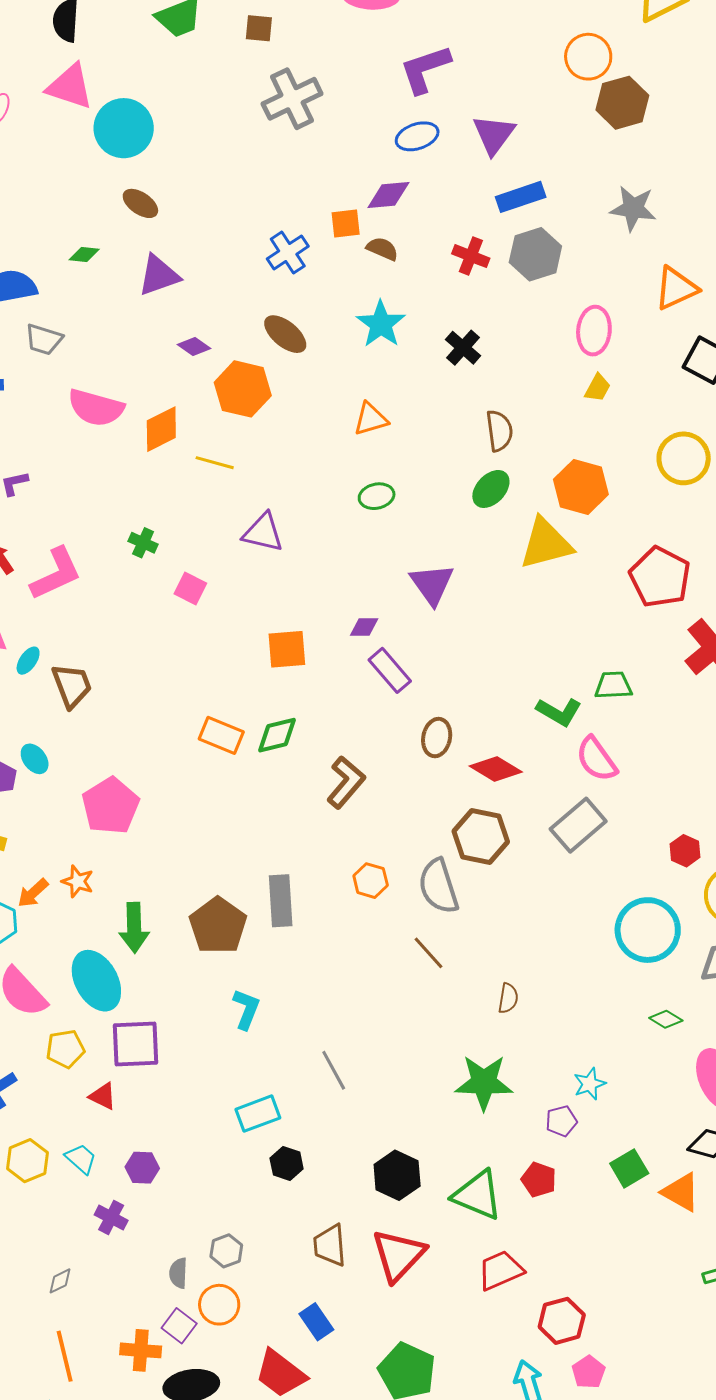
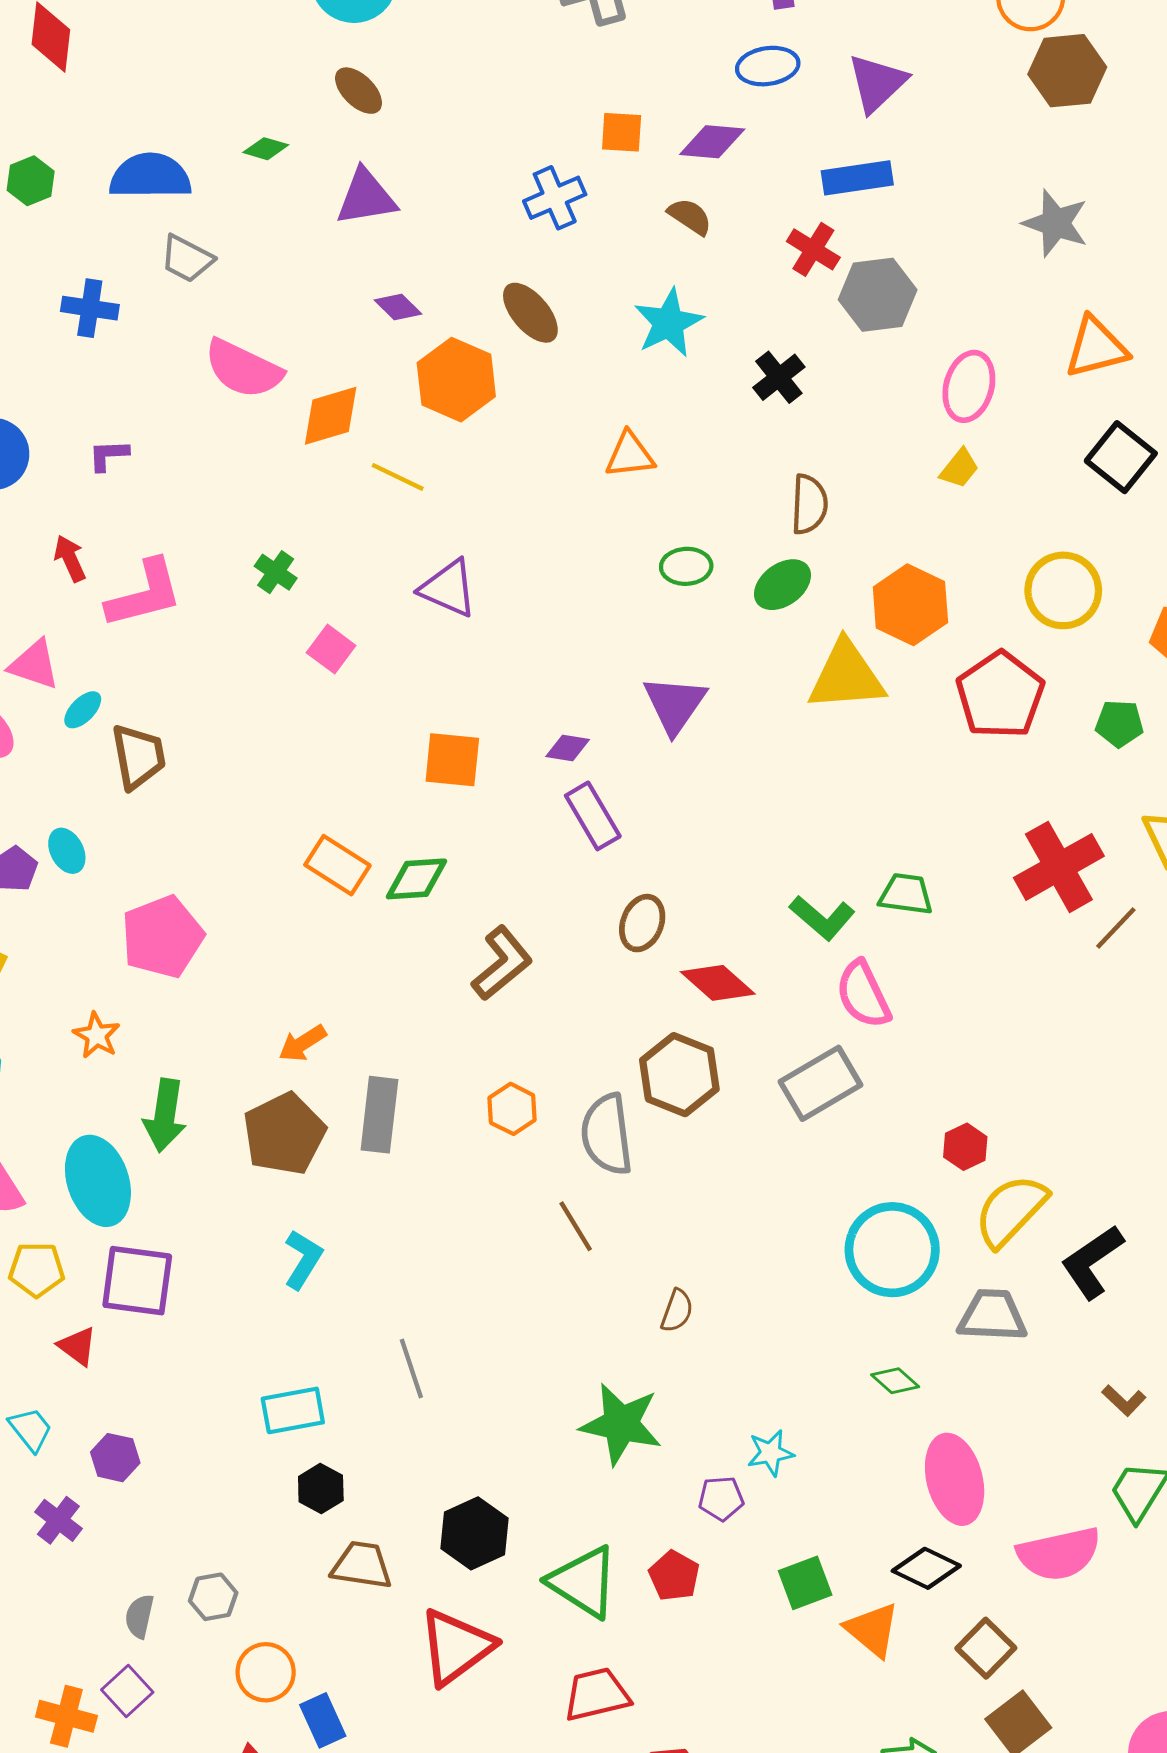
blue rectangle: (521, 197) -> (857, 178), moved
orange square: (346, 223) -> (622, 132), moved
gray hexagon: (535, 254) -> (878, 295), moved
green ellipse: (377, 496) -> (686, 566), moved
red pentagon: (660, 577) -> (1000, 695), moved
orange arrow: (33, 893) -> (302, 1043), moved
brown trapezoid: (330, 1245) -> (362, 1565), moved, turned 93
orange circle: (219, 1305) -> (266, 1672), moved

